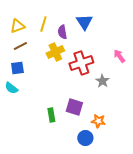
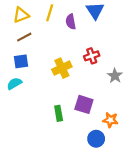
yellow cross: (55, 52) -> (62, 68), moved
red cross: (81, 63) -> (92, 56), size x0.6
cyan semicircle: (11, 88) -> (14, 84), turned 112

